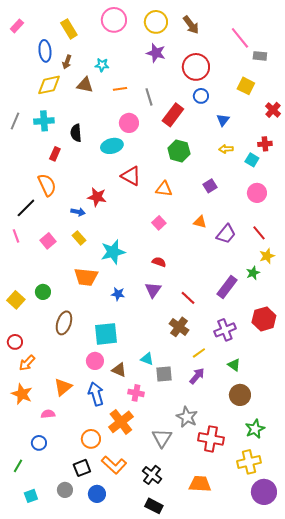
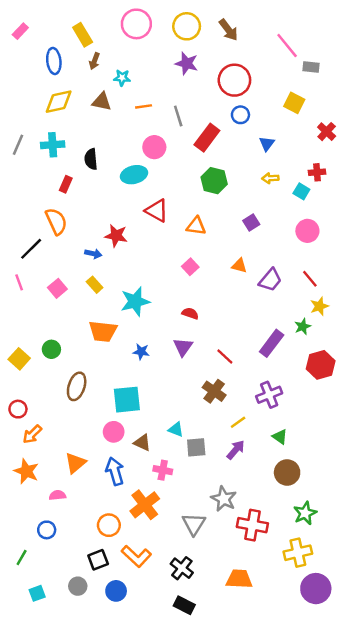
brown arrow: (67, 62) -> (95, 61), moved
red hexagon: (264, 319) -> (321, 365), moved

